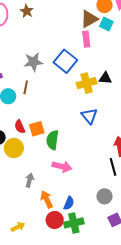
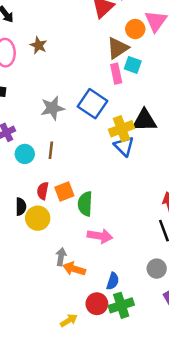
cyan square: (106, 24) -> (133, 65), moved
black triangle: (105, 78) -> (144, 120), size x1.5
brown line: (26, 87) -> (51, 150), moved
blue triangle: (89, 116) -> (124, 146), moved
red semicircle: (20, 127) -> (43, 191), turned 40
orange arrow: (47, 199) -> (74, 269), moved, turned -42
yellow arrow: (18, 227) -> (69, 320), moved

